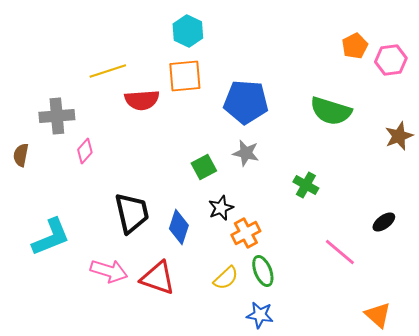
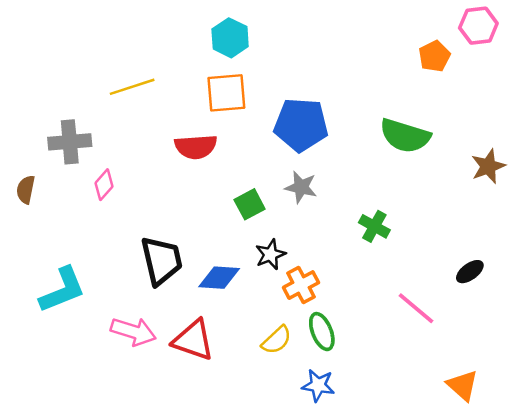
pink hexagon: (391, 60) -> (478, 26), moved
red semicircle: (142, 100) -> (196, 147), moved
blue diamond: (179, 227) -> (219, 278), turned 76

